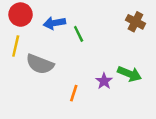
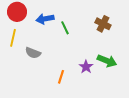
brown cross: (135, 22) -> (103, 24), moved
gray semicircle: (40, 64) -> (33, 53), size x0.7

